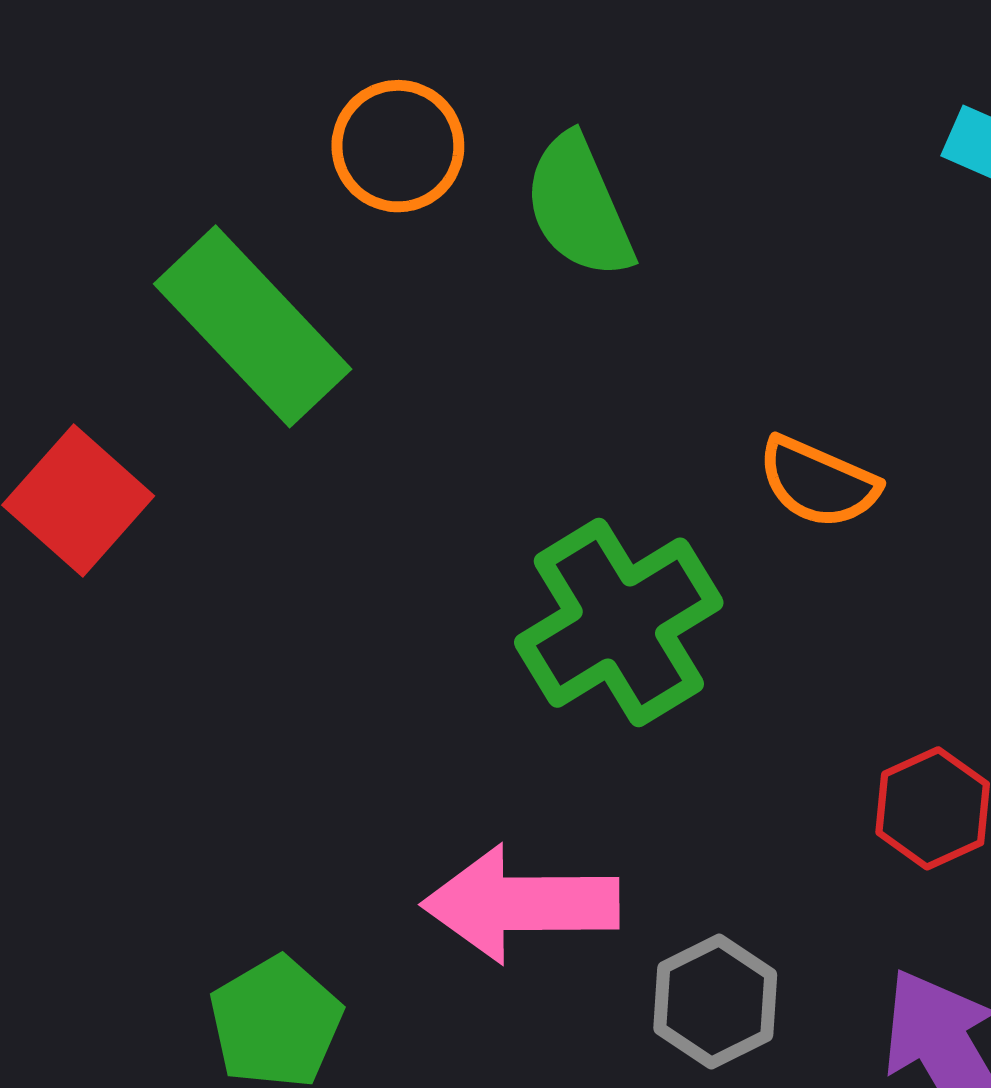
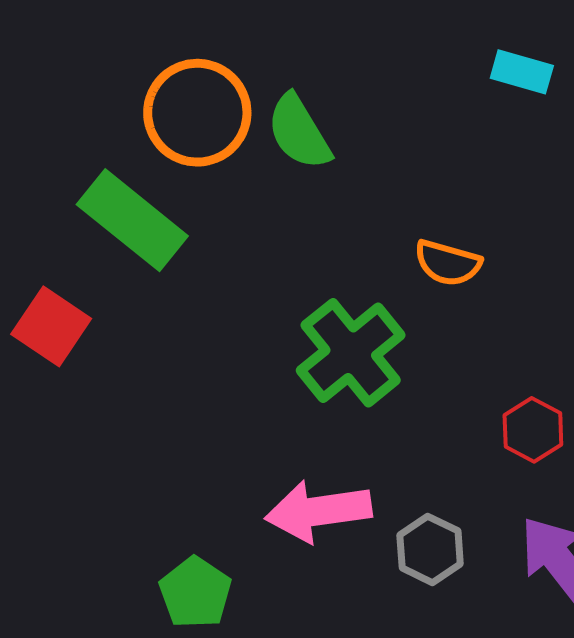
orange circle: (398, 146) -> (197, 113), size x1.5

